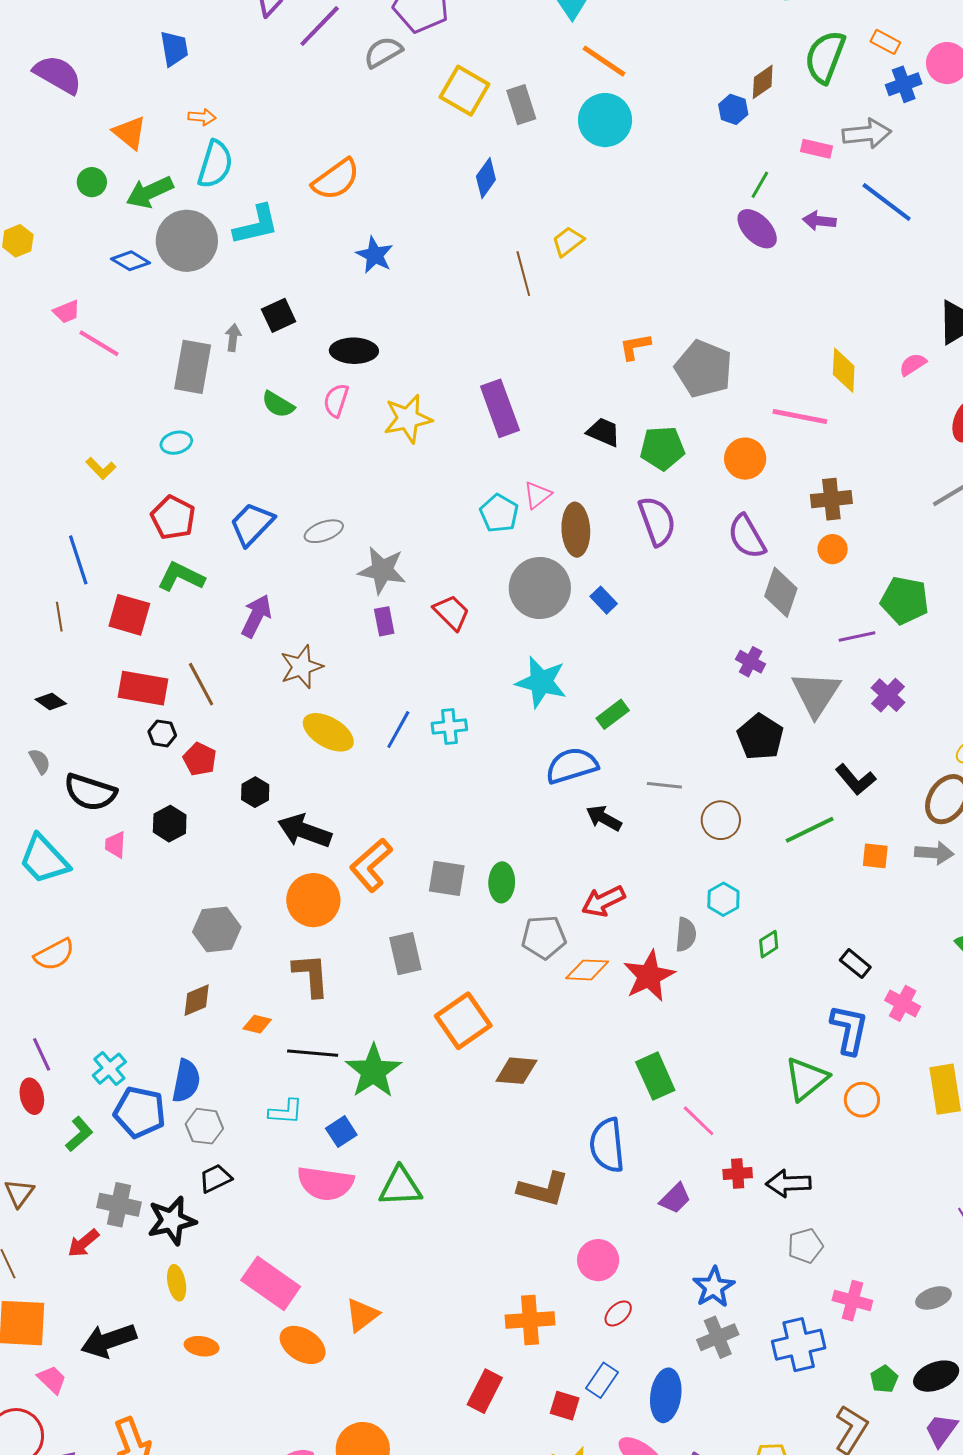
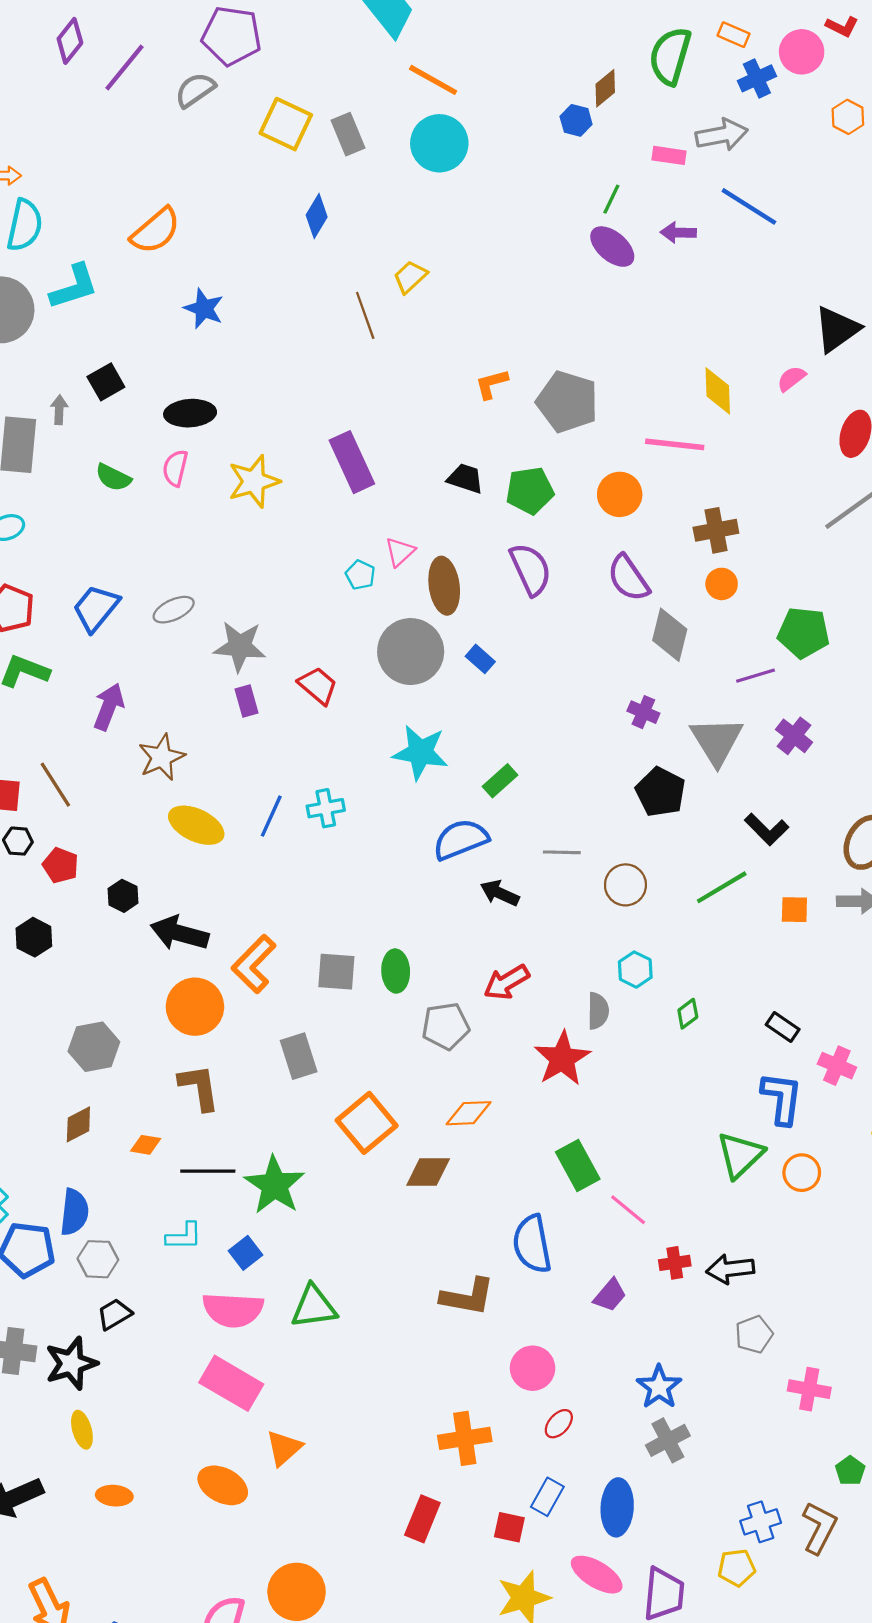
cyan pentagon: (499, 513) -> (360, 575), size x0.7
orange diamond: (587, 970) -> (469, 1113), moved
pink rectangle: (271, 1283) -> (231, 1383), moved
blue cross: (799, 1345) -> (761, 1522), moved, size x0.7

